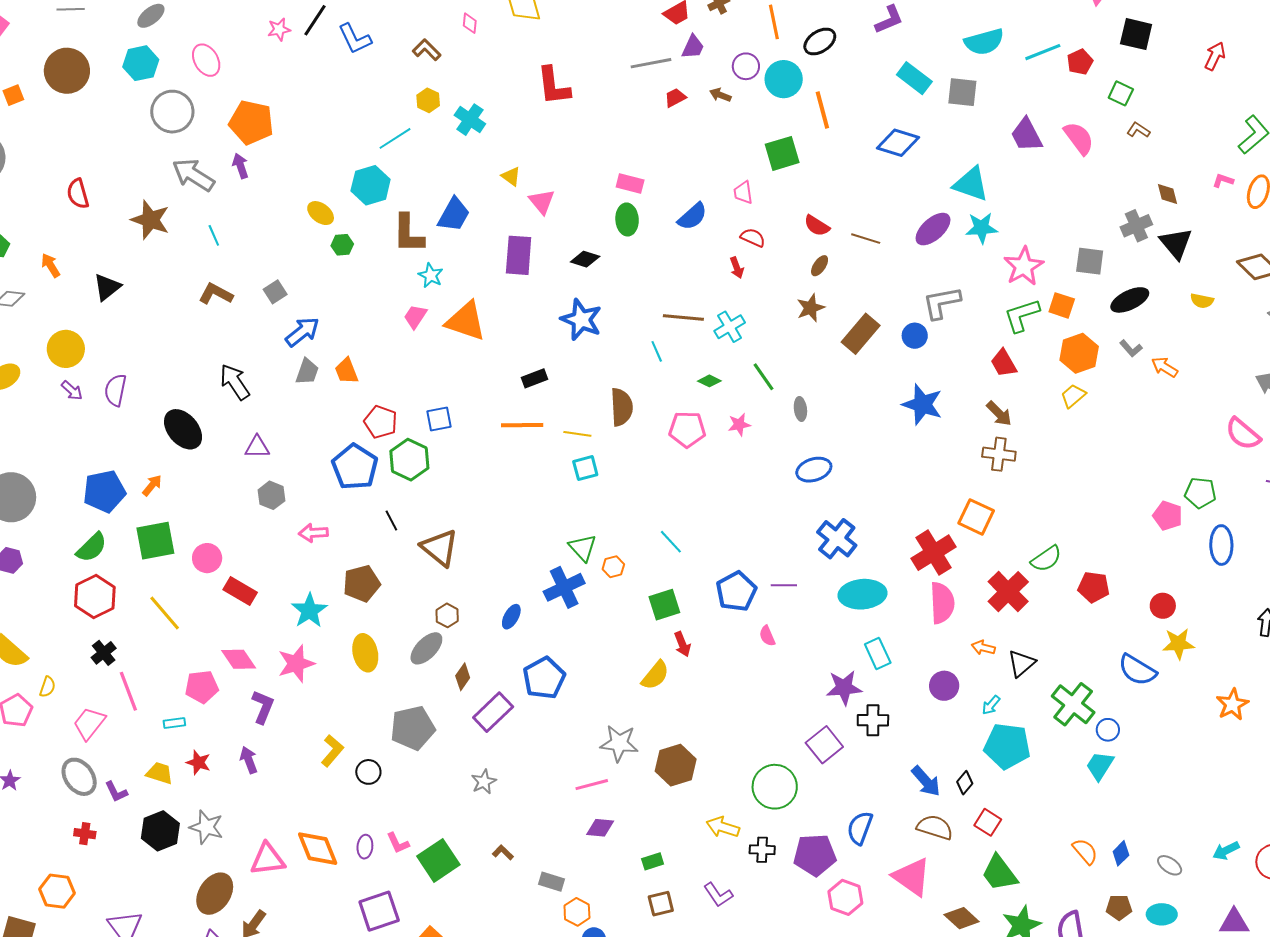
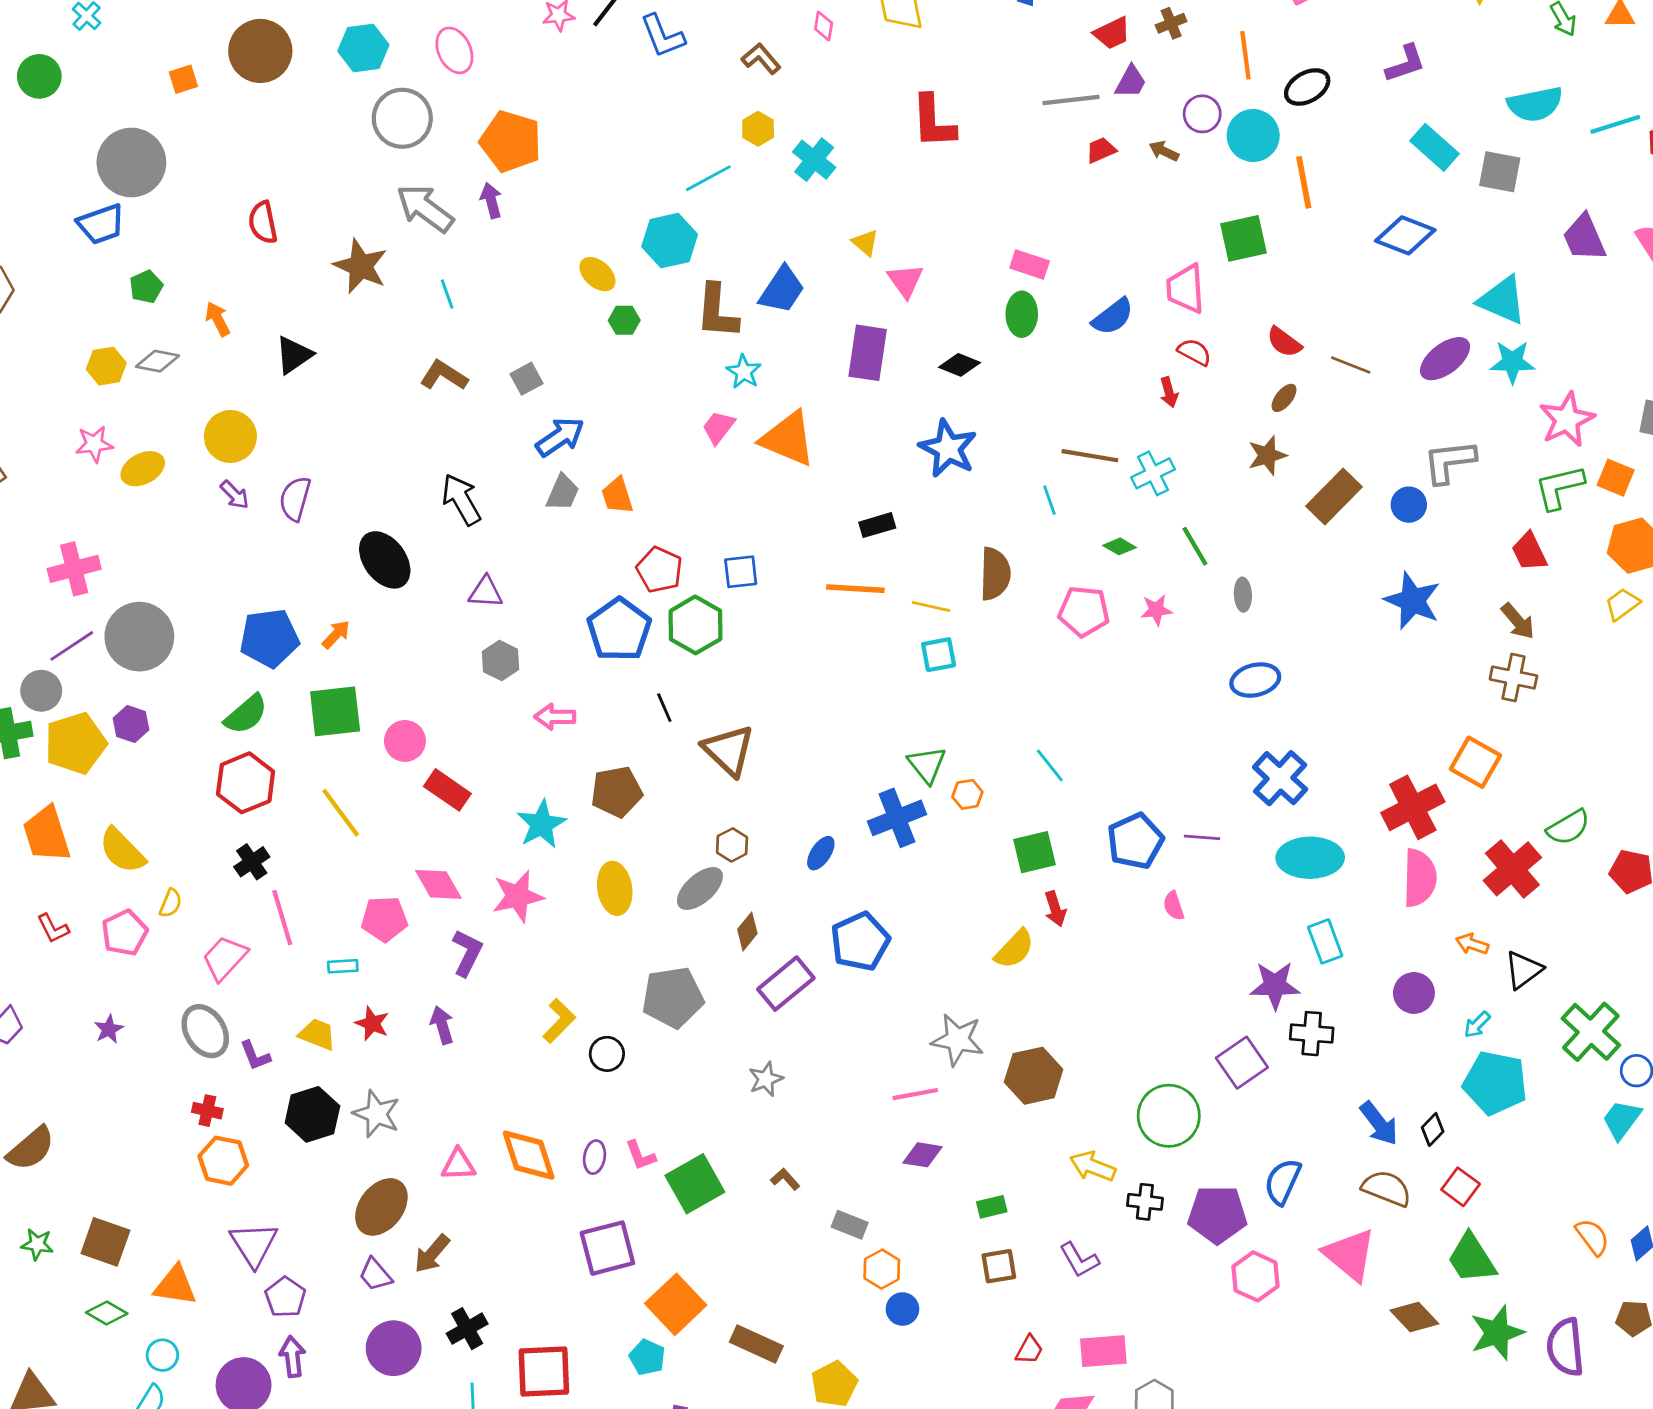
pink trapezoid: (743, 193) -> (1185, 289), size x1.5
pink triangle: (268, 859) -> (458, 1165), size x0.7
orange hexagon: (57, 891) -> (223, 1161), moved

